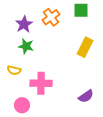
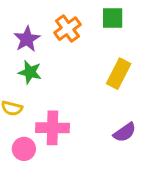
purple semicircle: (86, 96) -> (125, 132), moved
pink circle: (22, 105) -> (24, 149), moved

